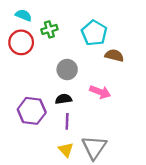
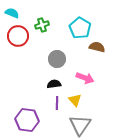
cyan semicircle: (23, 15) -> (12, 13), moved
purple hexagon: (32, 111) -> (27, 120), moved
yellow triangle: (66, 150) -> (75, 100), moved

